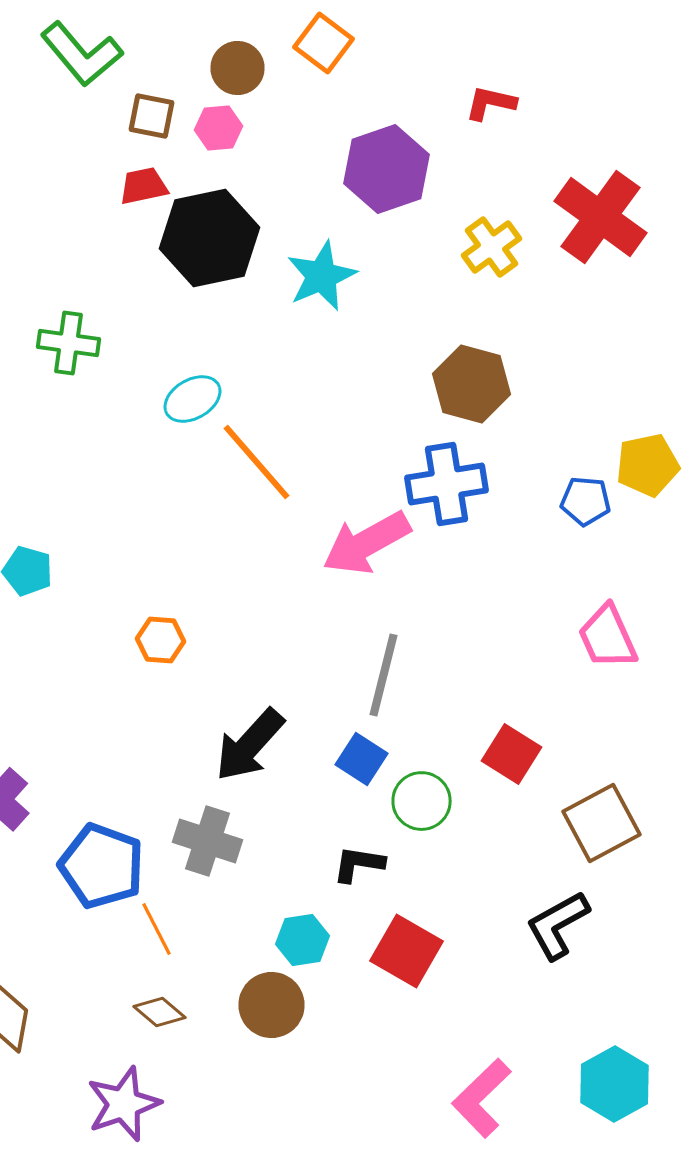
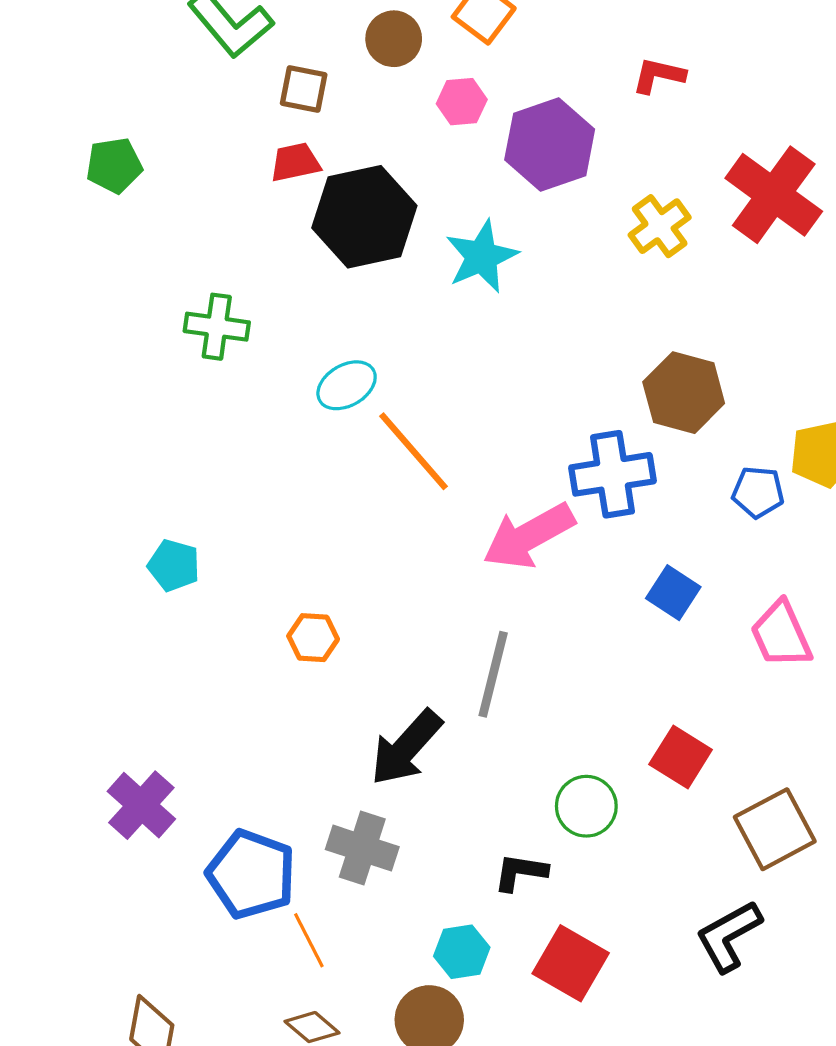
pink hexagon: (218, 128) -> (462, 102), moved
brown hexagon: (472, 384) -> (684, 393), moved
gray line: (384, 675) -> (493, 674), moved
blue square: (362, 759) -> (673, 593), moved

